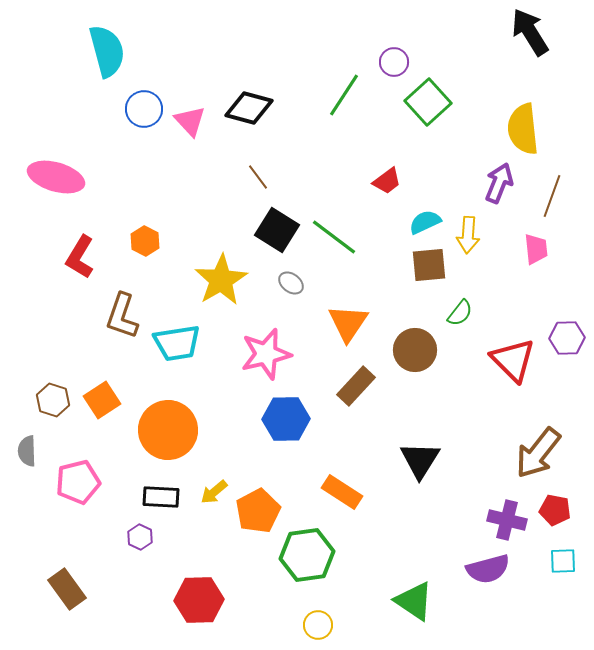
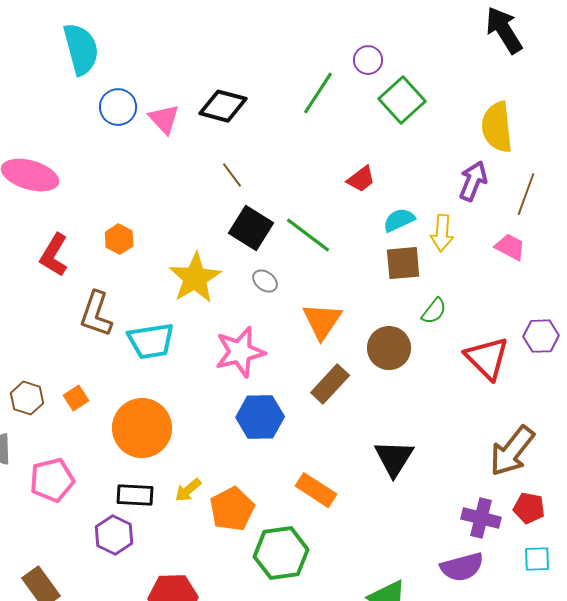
pink trapezoid: (536, 249) -> (510, 247), turned -56
orange square: (102, 400) -> (76, 398), size x0.7
purple hexagon: (140, 537) -> (114, 535), size x1.5

